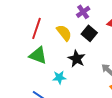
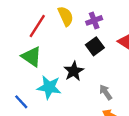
yellow semicircle: (64, 33) -> (66, 16), moved
cyan star: (59, 77) -> (49, 87), size x1.5

